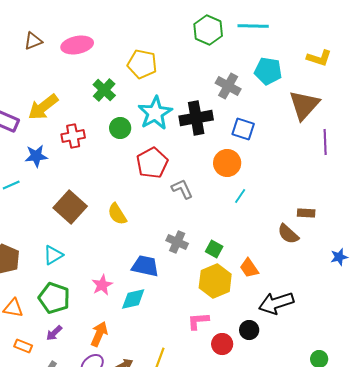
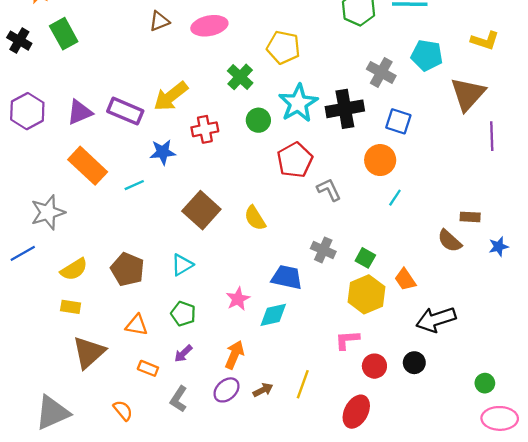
blue star: (339, 257) -> (499, 247), moved
green pentagon: (54, 298) -> (183, 314), size x0.7
black circle: (249, 330) -> (414, 363), moved

